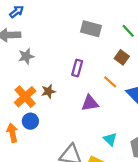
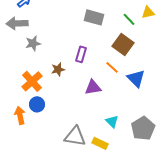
brown square: (122, 57) -> (123, 44), size x1.5
brown star: (48, 91) -> (58, 69), moved

